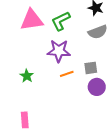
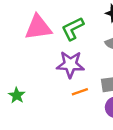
green star: (27, 76) -> (17, 95), moved

